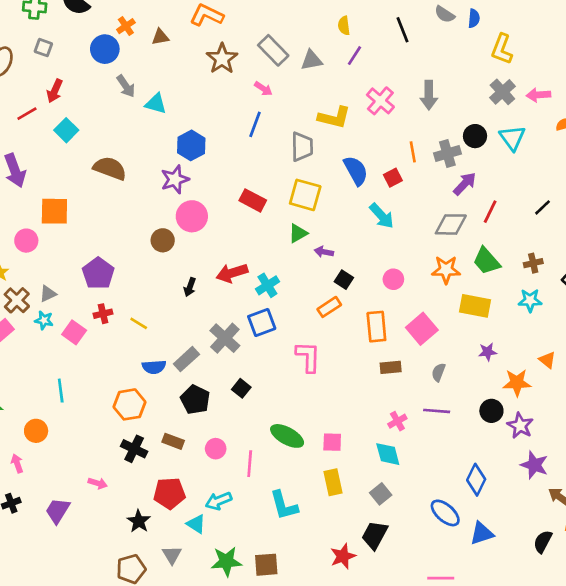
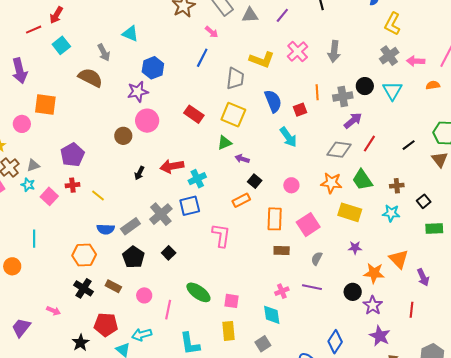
gray arrow: (126, 86) -> (104, 52), moved
orange triangle: (547, 360) -> (399, 259), size x1.5

